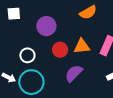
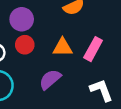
red circle: (60, 50) -> (25, 45), moved

